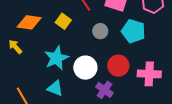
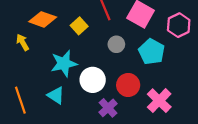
pink cross: (149, 74) -> (159, 101), turned 30

